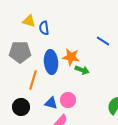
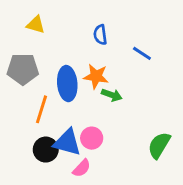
blue semicircle: (44, 28) -> (100, 35), moved
blue triangle: (51, 103) -> (67, 142), size x1.5
black circle: (21, 107) -> (46, 150), moved

